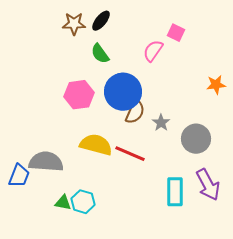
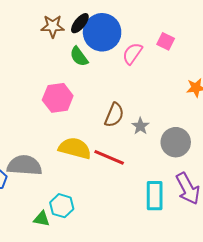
pink square: (176, 33) -> (166, 41), moved
blue circle: (123, 92) -> (102, 32), moved
green triangle: (63, 203) -> (42, 219), moved

